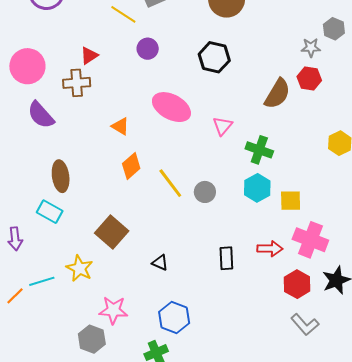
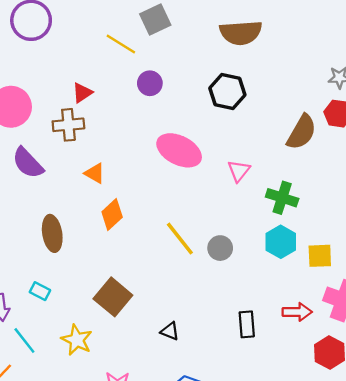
orange triangle: (120, 126) -> (95, 173), moved
orange diamond: (131, 166) -> (112, 214), moved
cyan rectangle: (50, 212) -> (40, 291), moved, size x0.7
cyan line: (42, 281) -> (24, 341), moved, turned 70

